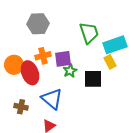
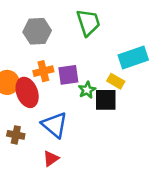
green trapezoid: (89, 33) -> (88, 22), moved
yellow rectangle: (110, 62) -> (116, 81), moved, turned -32
green star: (70, 71) -> (87, 90), moved

